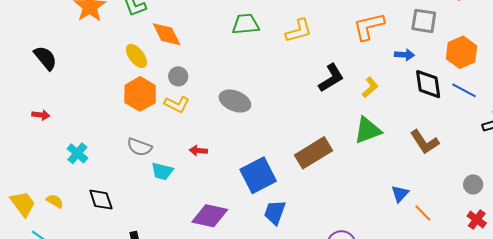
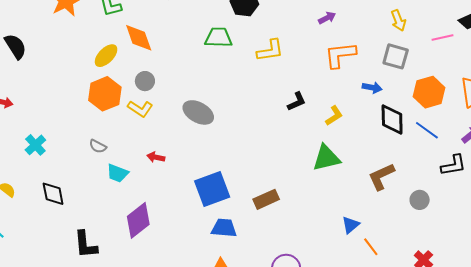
yellow ellipse: (136, 56) -> (106, 56), turned 75
black L-shape: (331, 78) -> (297, 102), size x0.7
brown L-shape: (425, 142) -> (381, 177), turned 92
gray semicircle: (139, 147) -> (98, 146), size x0.7
brown rectangle: (313, 153) -> (266, 199), moved, size x0.7
gray circle: (473, 184) -> (420, 200), moved
blue trapezoid: (275, 212) -> (224, 228), turned 68
purple diamond: (210, 216) -> (138, 220), moved, turned -57

